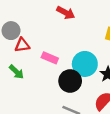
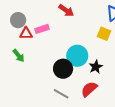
pink rectangle: (50, 58) -> (42, 29), moved, turned -48

